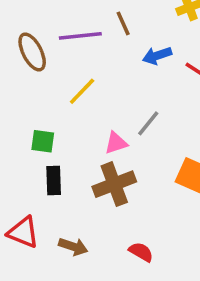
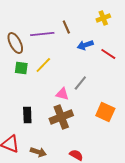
green square: (43, 141) -> (21, 68), moved
pink triangle: (116, 143) -> (62, 94), turned 32

